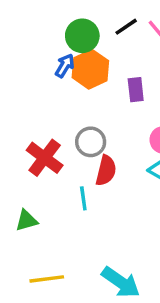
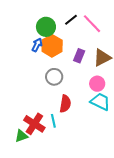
purple rectangle: (136, 90) -> (79, 56), turned 32
gray circle: (91, 142) -> (54, 77), moved
red cross: (45, 158) -> (34, 124), moved

